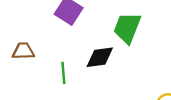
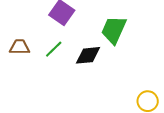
green line: (63, 73) -> (54, 49), moved, turned 48

